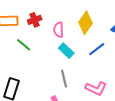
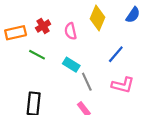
blue line: (97, 49) -> (116, 54), moved
cyan rectangle: (66, 51) -> (71, 65), moved

